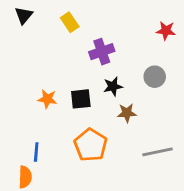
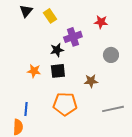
black triangle: (24, 15) -> (26, 11), moved
red star: (166, 31) -> (101, 22), moved
black star: (113, 86) -> (57, 50), moved
orange pentagon: (91, 145) -> (65, 104), turned -30

